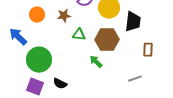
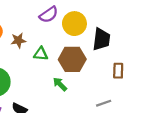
brown star: (64, 16) -> (18, 40), moved

